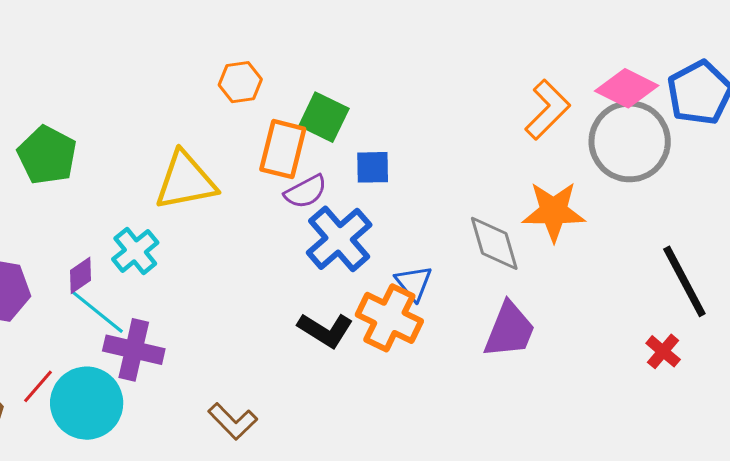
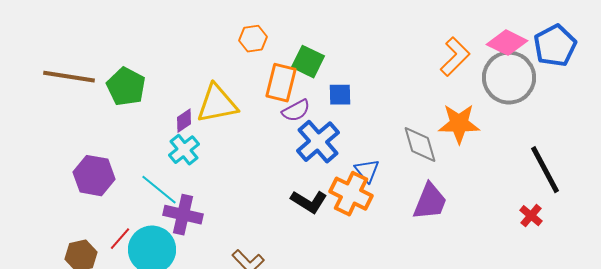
purple diamond: (81, 275) -> (184, 121), moved

